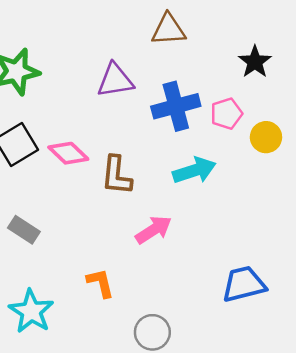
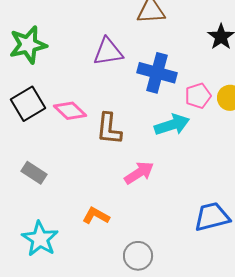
blue cross: (176, 106) -> (157, 73), turned 30
pink pentagon: (226, 114) -> (198, 96), moved
orange L-shape: (100, 283) -> (96, 216), turned -48

